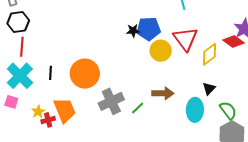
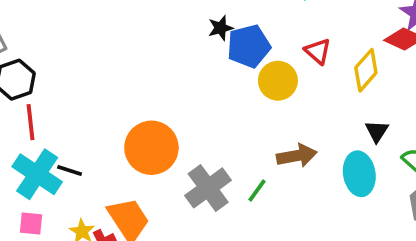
black star: (133, 31) -> (221, 28), moved
red triangle: (185, 39) -> (318, 51), size x0.6
black line: (51, 73) -> (70, 171), moved, turned -64

